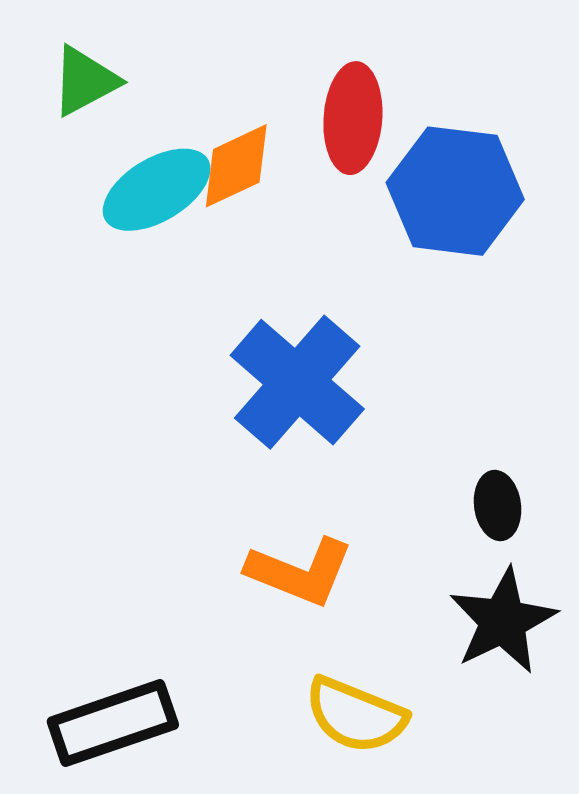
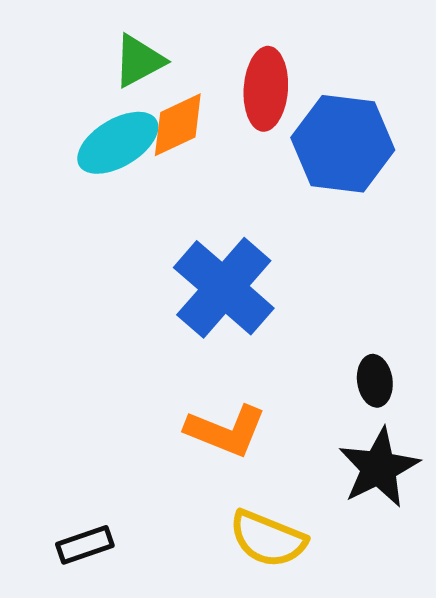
green triangle: (85, 81) -> (139, 61), moved
black rectangle: (113, 723) -> (85, 545), size x0.6

